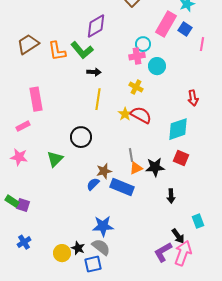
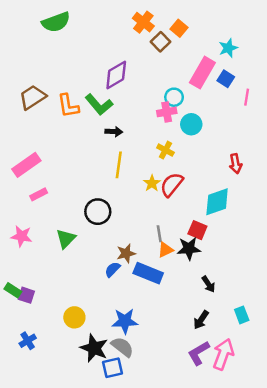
pink rectangle: (36, 99) -> (26, 165), moved, turned 65
red semicircle: (141, 115) -> (172, 185), turned -80
pink rectangle: (23, 126) -> (39, 194), moved
red square: (181, 158) -> (197, 230), moved
black arrow: (171, 196) -> (208, 284), turned -32
black arrow: (178, 236) -> (201, 320), moved, turned 70
black star: (78, 248) -> (94, 348), size x1.6
yellow circle: (62, 253) -> (74, 317), moved

